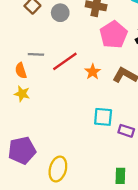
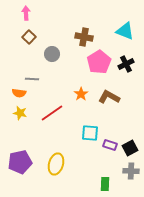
gray circle: (60, 13) -> (52, 54), moved
red line: (65, 61) -> (52, 113), moved
orange semicircle: (21, 71) -> (19, 93), turned -64
yellow ellipse: (58, 169) -> (56, 164), moved

